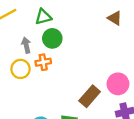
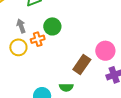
green circle: (52, 38) -> (52, 26), moved

